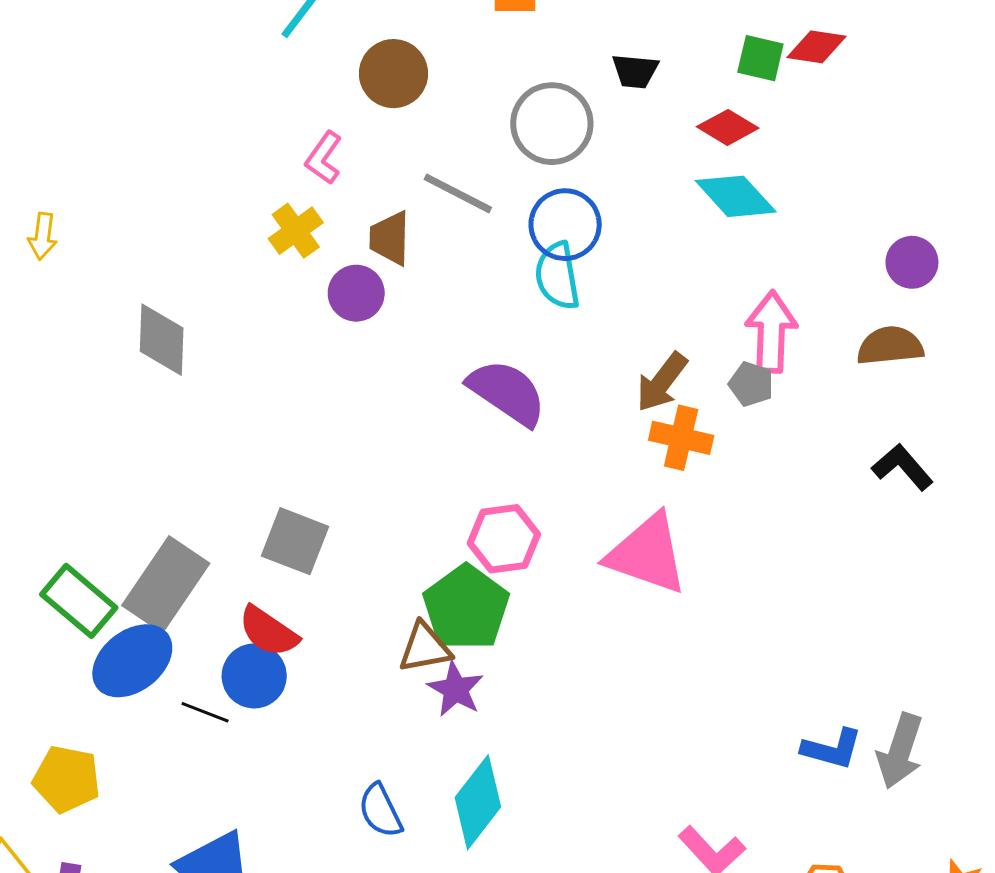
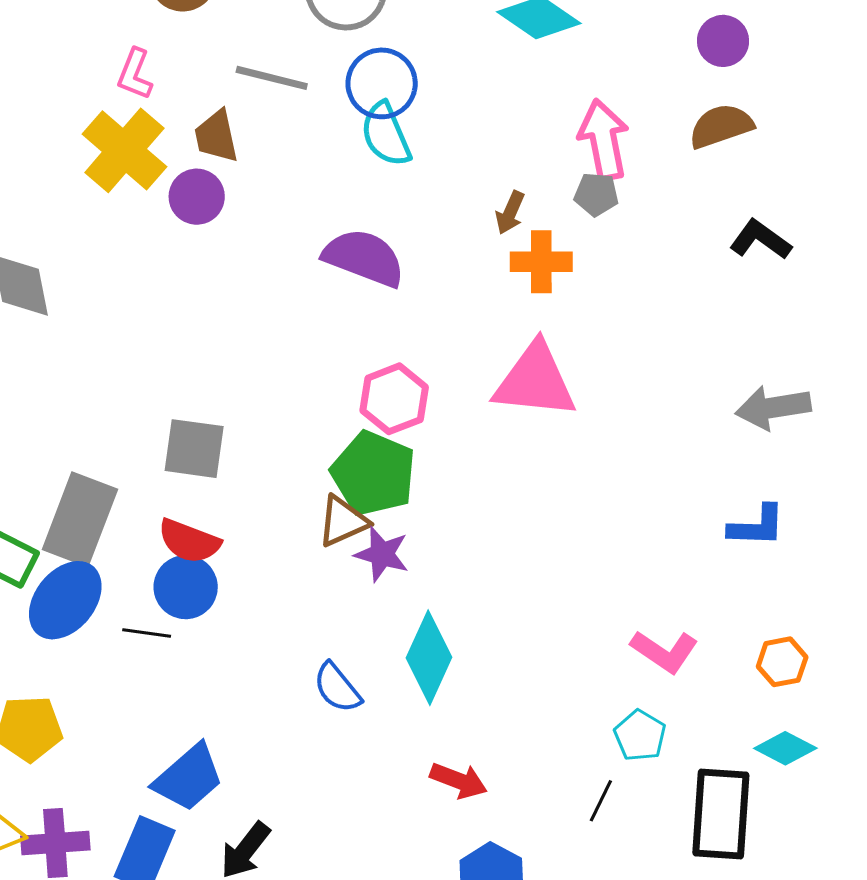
yellow cross: (296, 231) -> (124, 150), size x1.6
brown arrow: (662, 382) -> (510, 213), size x0.7
gray arrow: (900, 751) -> (773, 408), moved, turned 76

